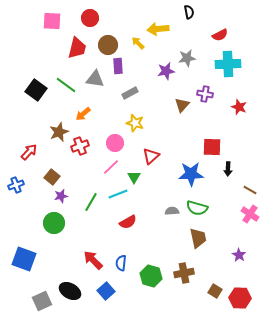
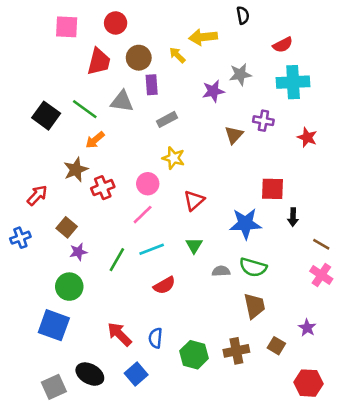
orange arrow: (83, 114) -> (95, 140), moved
green triangle: (134, 177) -> (194, 245), moved
blue square: (24, 259) -> (54, 325), moved
brown square: (215, 291) -> (276, 346), moved

